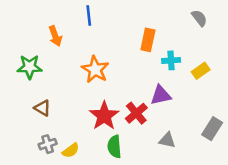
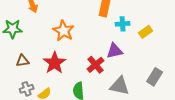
brown triangle: (42, 108) -> (23, 61), turned -40
red star: (104, 116) -> (55, 63), moved
gray triangle: (167, 140) -> (120, 86), size x1.5

